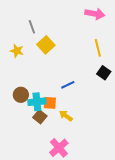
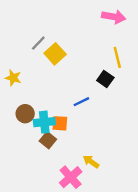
gray line: (32, 27) -> (38, 43), moved, turned 64
yellow star: (17, 51) -> (13, 78), moved
black square: (104, 73) -> (105, 79), moved
yellow arrow: (66, 116) -> (91, 162), moved

